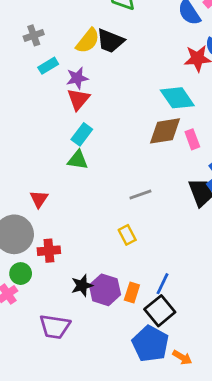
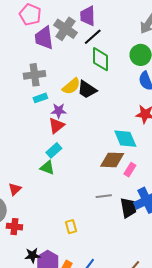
gray cross: (34, 35) -> (35, 75), size x1.5
pink rectangle: (192, 139) -> (130, 170), turned 40
gray line: (140, 195) -> (104, 196), moved

